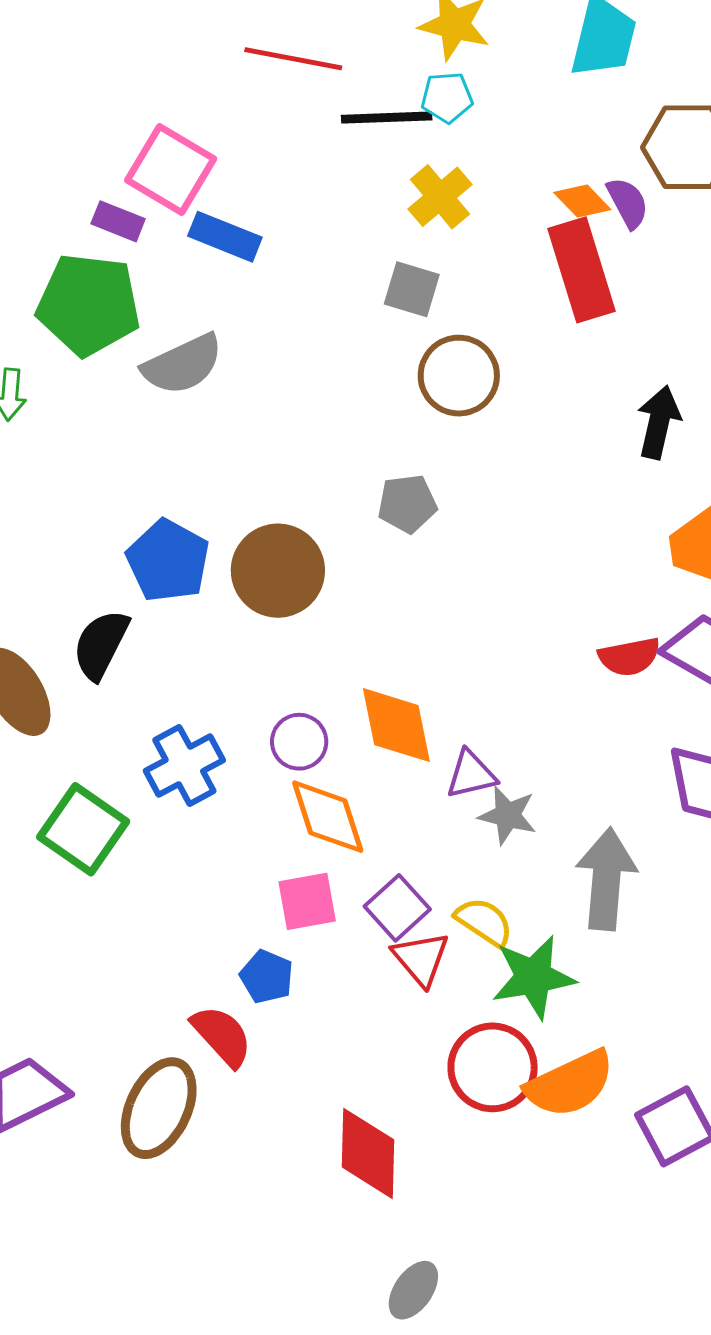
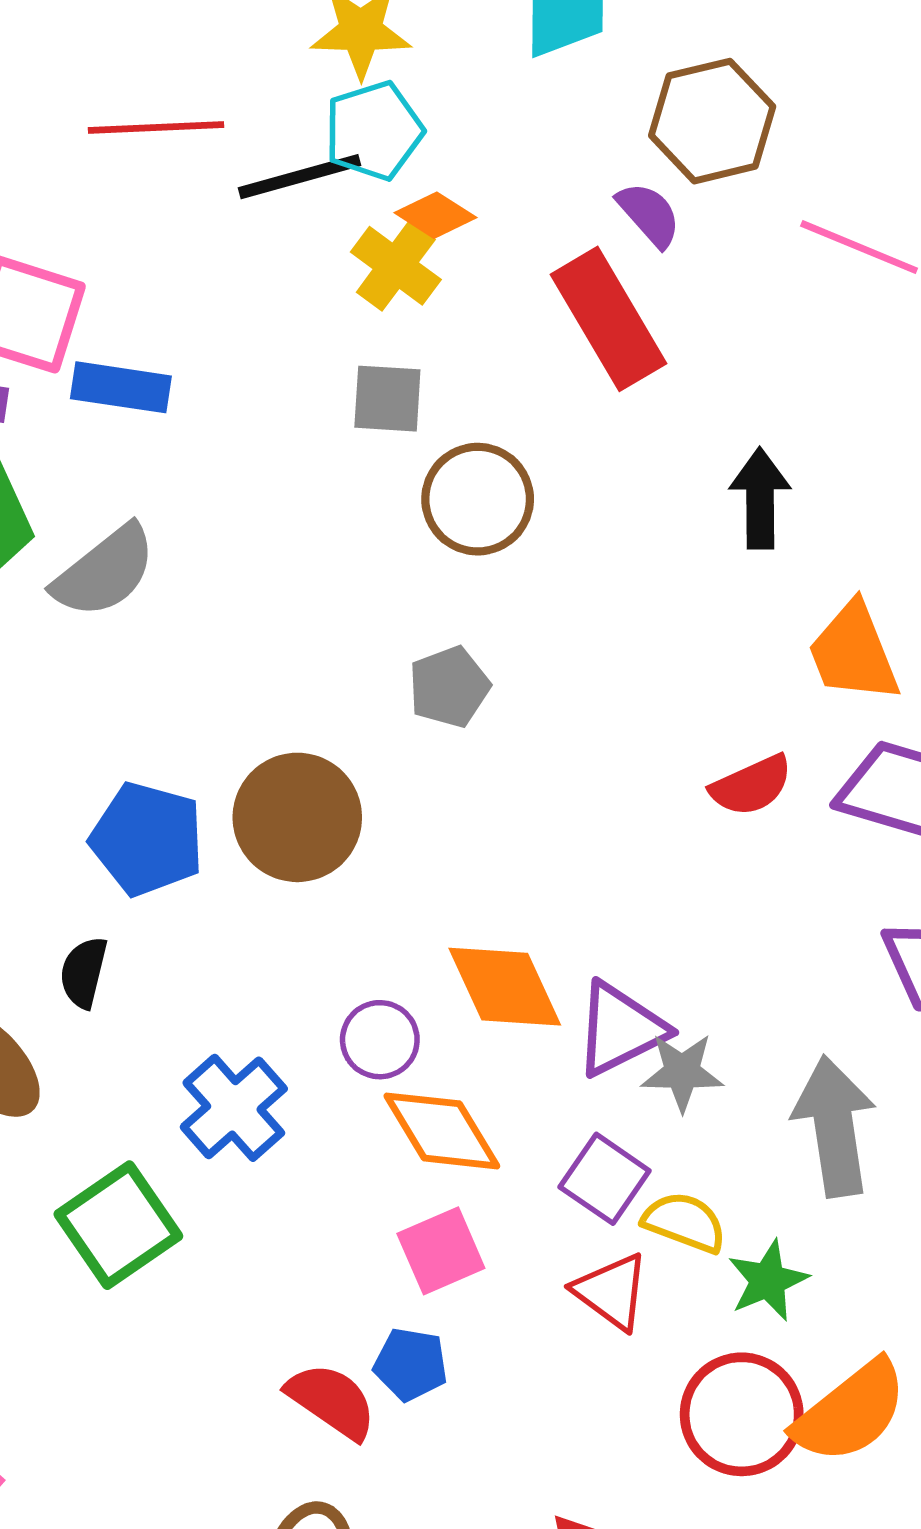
cyan pentagon: (447, 97) -> (374, 131), size x1.4
orange diamond: (582, 201) -> (435, 215), moved
black semicircle: (101, 645) -> (84, 972), size x0.7
red semicircle: (629, 657) -> (751, 785), moved
purple triangle: (471, 774) -> (620, 1029), size x1.4
green square: (83, 829) -> (118, 1225), turned 34
purple square: (397, 908) -> (605, 1179), moved
green star: (533, 977) -> (768, 1280), size x0.7
red semicircle: (222, 1036) -> (332, 1401), moved

